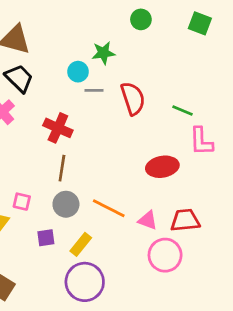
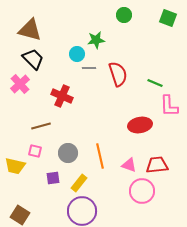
brown line: (62, 168) -> (41, 126), moved, turned 66
orange line: (109, 208) -> (100, 156), turned 50

